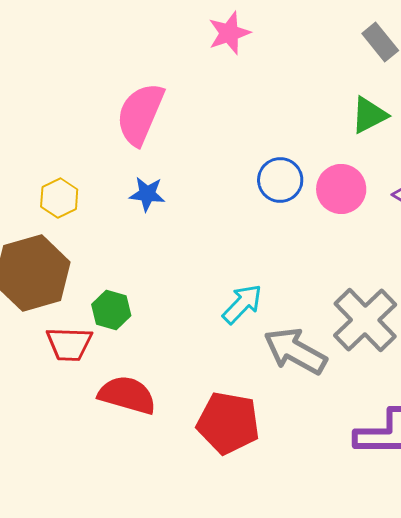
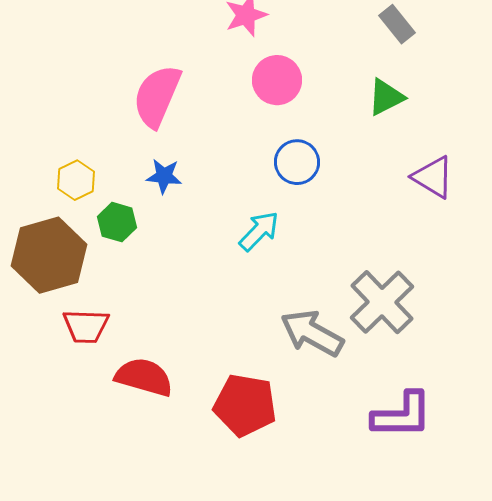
pink circle: (341, 189) -> (277, 80), moved
cyan arrow: (242, 304) -> (259, 231), moved
green hexagon: (111, 310) -> (117, 222), moved

